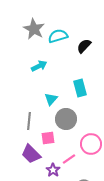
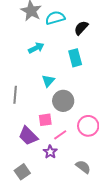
cyan rectangle: (80, 88) -> (75, 58), moved
gray line: (29, 121) -> (15, 95), moved
pink line: (69, 159) -> (60, 135), moved

